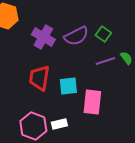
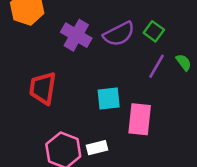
purple line: (105, 61) -> (156, 66), turned -42
red trapezoid: (39, 78) -> (43, 88), moved

